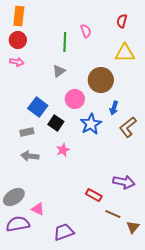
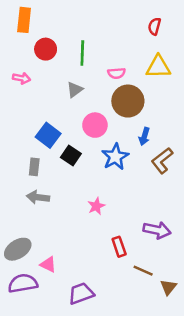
pink semicircle: (86, 31) -> (116, 73), moved, turned 104
red circle: (18, 40) -> (46, 49), moved
gray rectangle: (27, 132) -> (34, 167), turned -72
pink star: (63, 150) -> (96, 206), moved
red rectangle: (94, 195) -> (119, 247), turned 42

